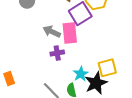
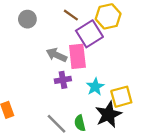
cyan star: (81, 74) -> (95, 87), moved

